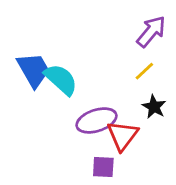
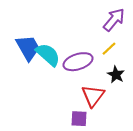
purple ellipse: (96, 120) -> (78, 62), moved

